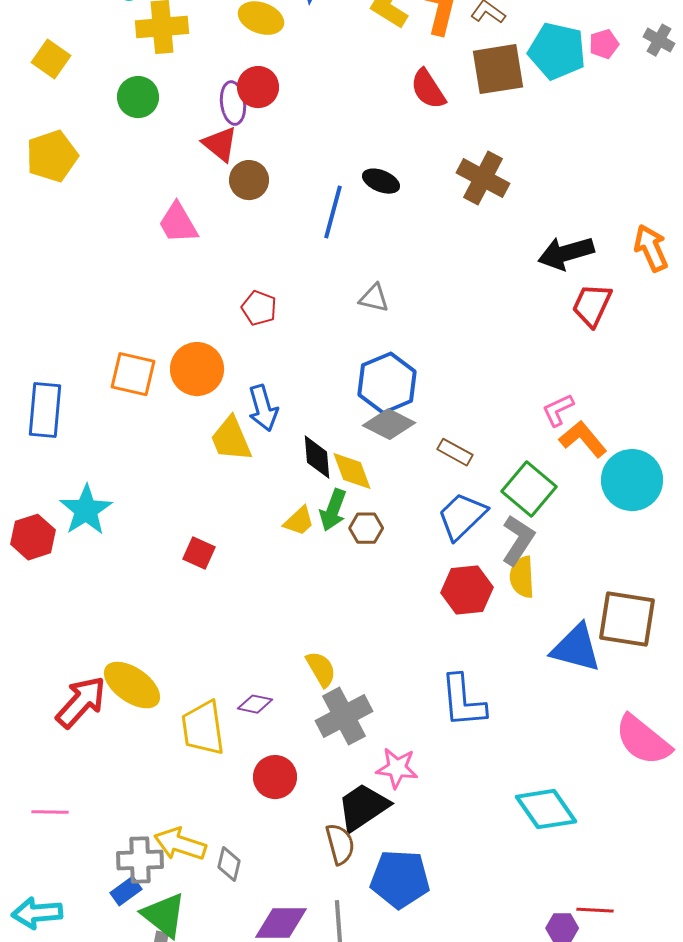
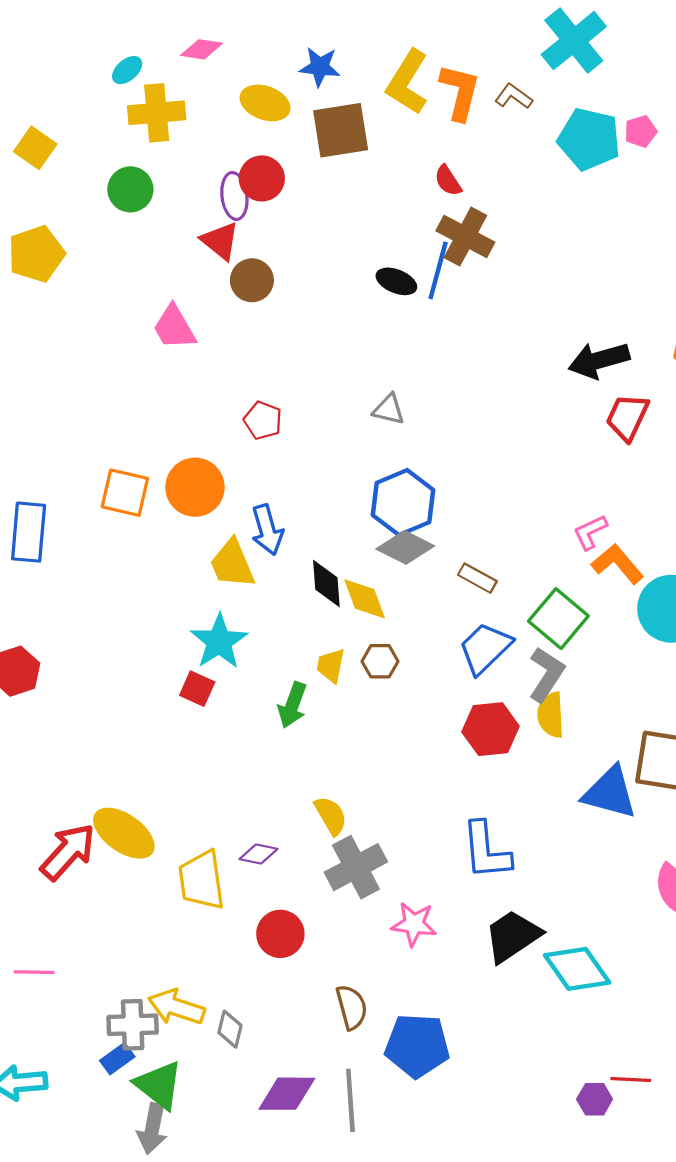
brown square: (498, 69) -> (341, 130), moved
red semicircle: (428, 89) -> (448, 181), size x0.7
brown cross: (483, 178) -> (465, 236), moved
blue line: (333, 212) -> (438, 270), moved
cyan star: (86, 510) -> (219, 642), moved
green arrow: (333, 510) -> (292, 705), moved
yellow trapezoid: (299, 521) -> (331, 666), moved, turned 144
black trapezoid: (363, 807) -> (512, 936), moved

